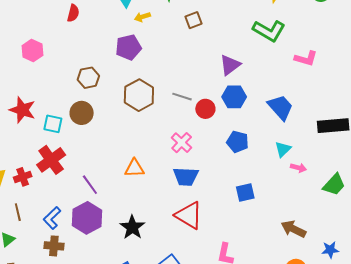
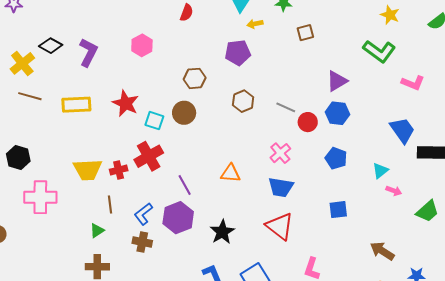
brown hexagon: (139, 95) -> (243, 101), size x0.7
blue trapezoid: (280, 107) -> (402, 130), moved

